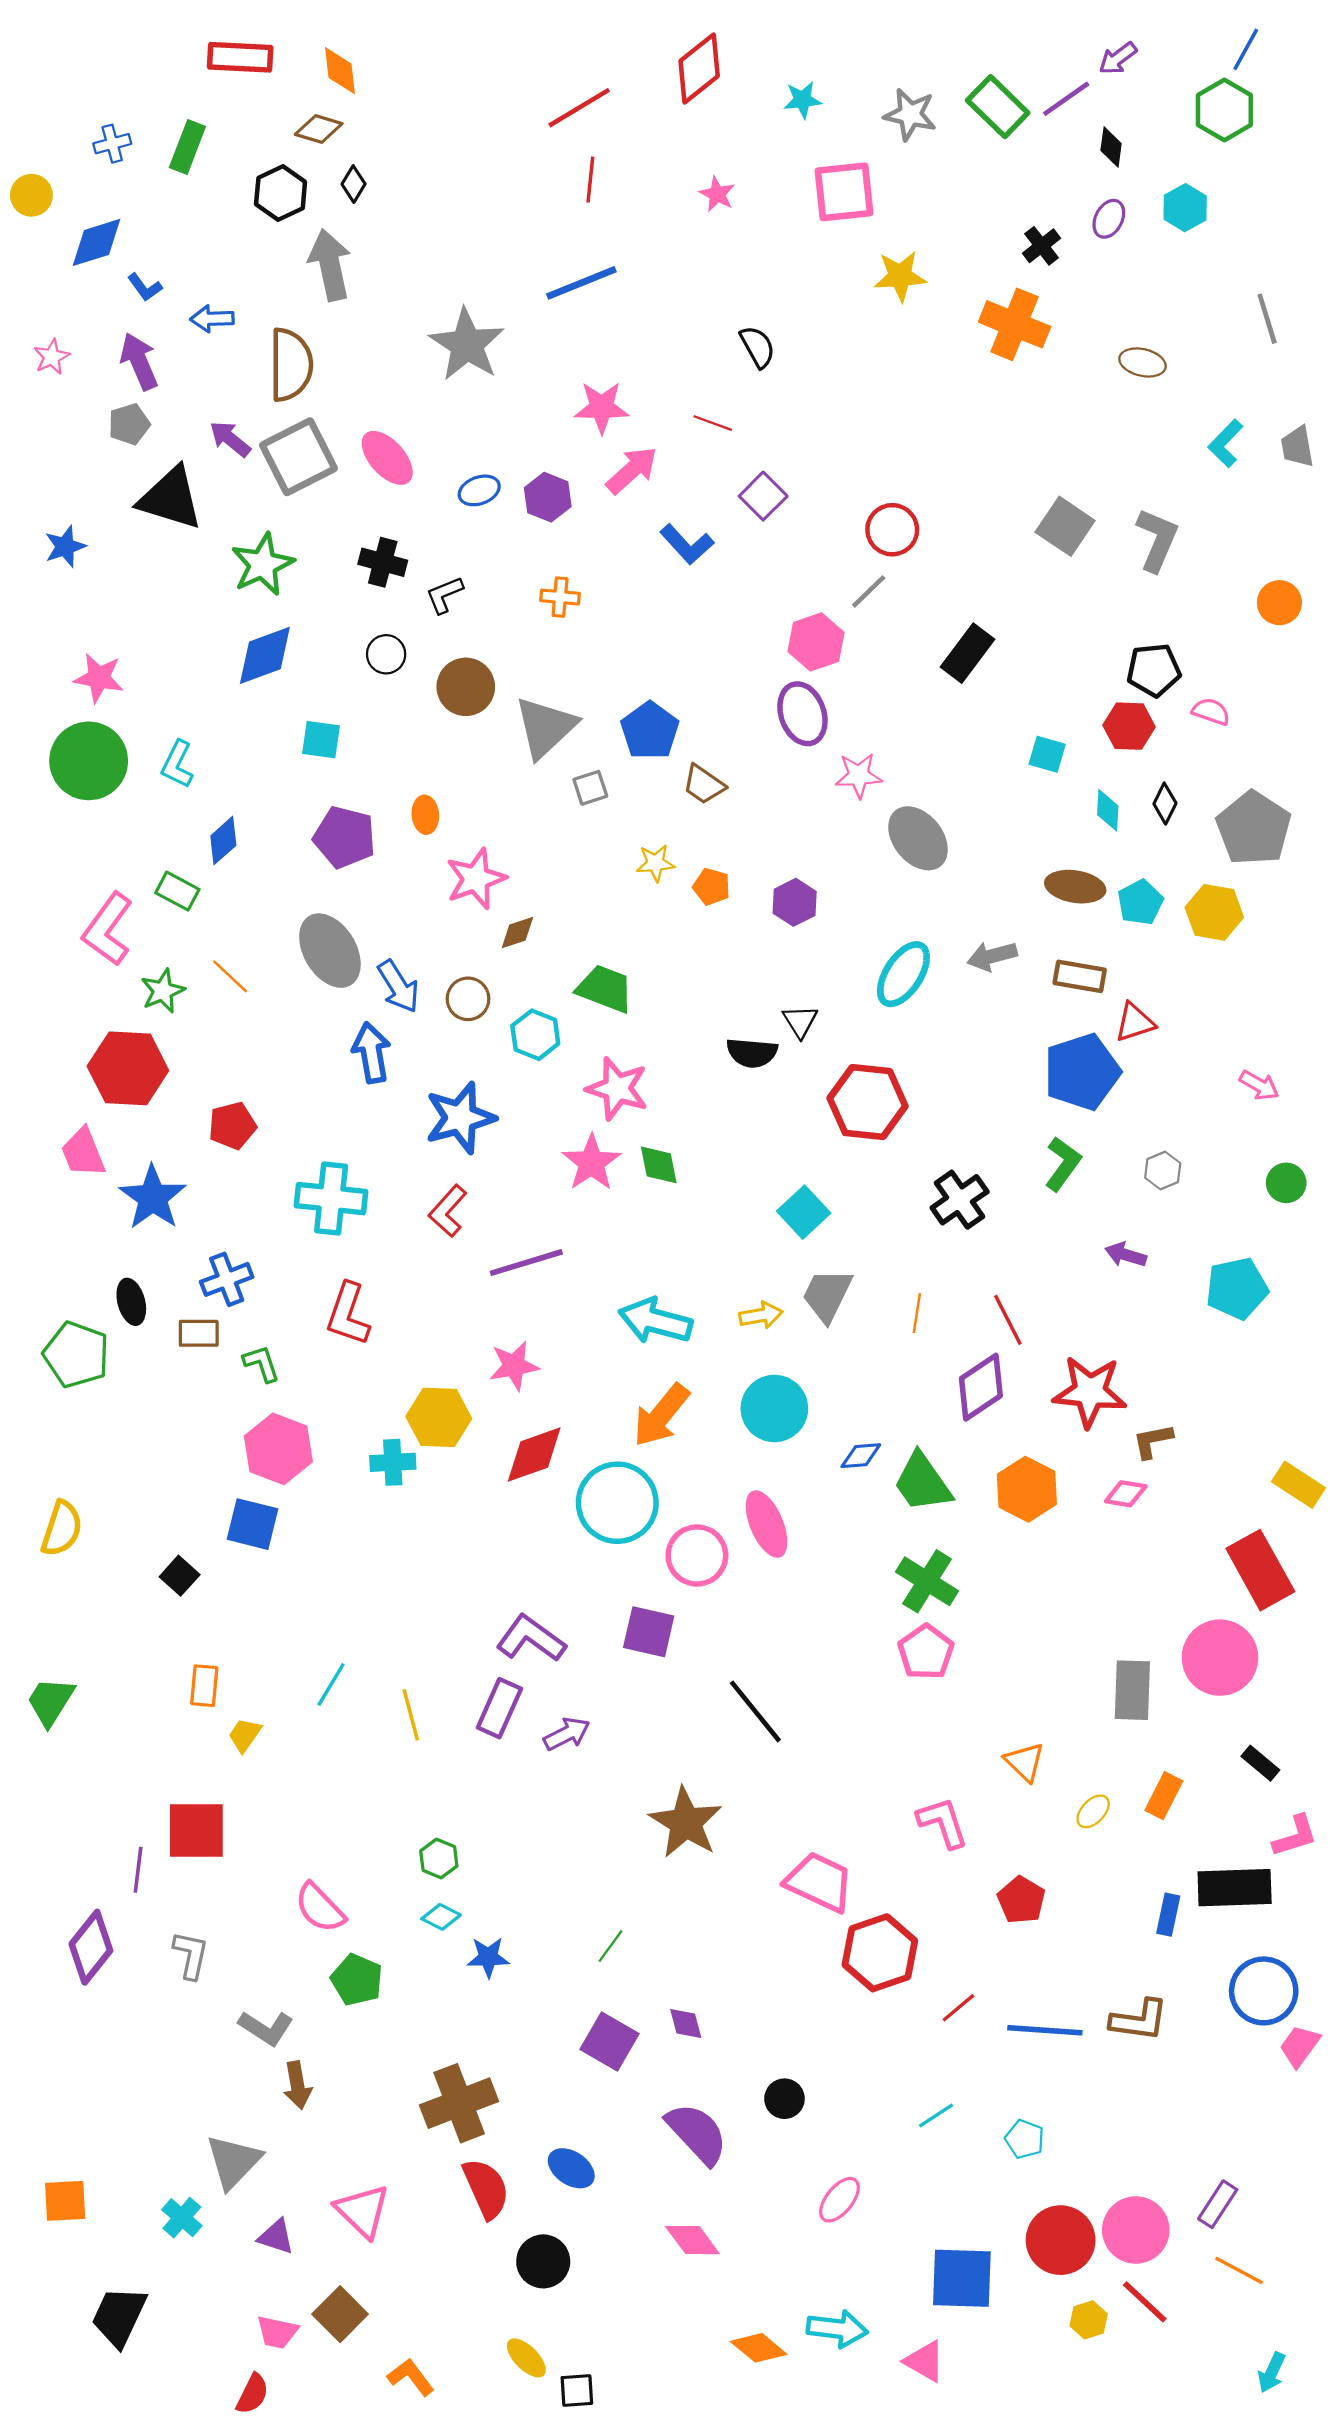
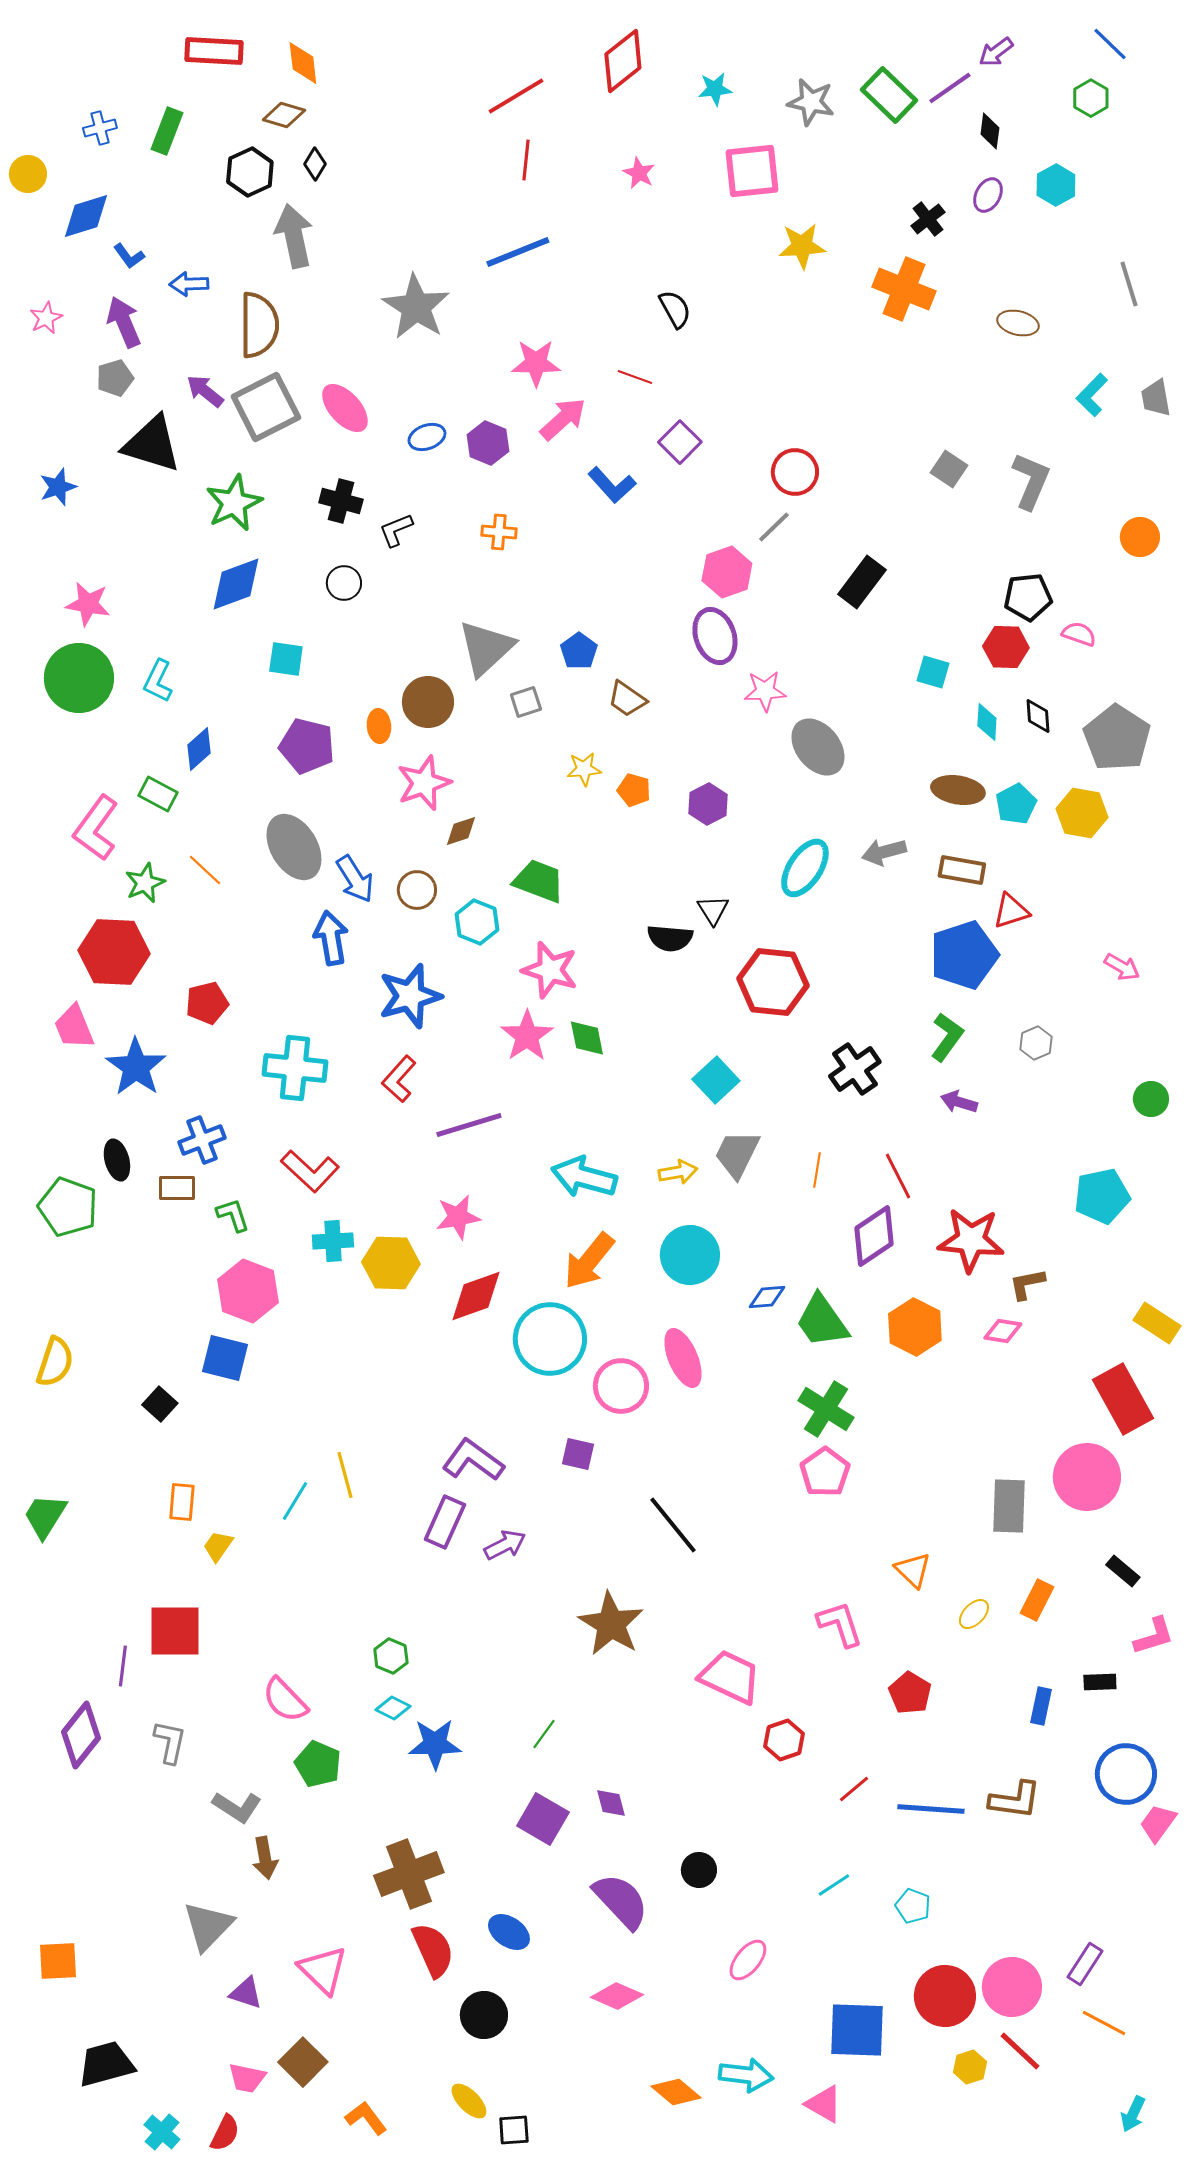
blue line: (1246, 49) -> (1110, 44), turned -75
green hexagon: (1224, 110) -> (1091, 98), size x0.7
gray square: (1065, 526) -> (949, 469), size x0.7
brown circle: (466, 687) -> (428, 702), moved
blue pentagon: (650, 731) -> (579, 651), size x0.7
black diamond: (1165, 804) -> (1038, 716), turned -30
green circle: (1286, 1183) -> (1151, 1099), moved
purple arrow: (1126, 1255) -> (959, 1102), moved
cyan pentagon: (1237, 1288) -> (1102, 1196), moved
red L-shape: (348, 1314) -> (310, 1171), turned -66
cyan cross: (393, 1462) -> (333, 1241), moved
purple square: (649, 1632) -> (578, 1454), size x0.7
yellow line: (411, 1715) -> (345, 1475), moved
black rectangle: (1235, 1888) -> (1100, 1682), size x0.5
red hexagon: (880, 1953) -> (784, 1740), size x0.6
blue star: (488, 1957) -> (435, 1744), size x1.4
cyan cross: (182, 2218) -> (162, 2132), moved
pink diamond: (692, 2240) -> (617, 1996), turned -30
black trapezoid: (119, 2316) -> (106, 2064), turned 50

